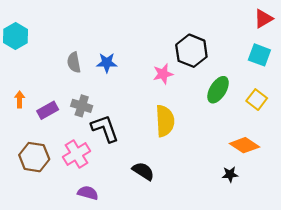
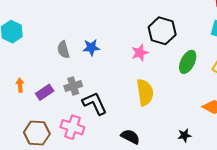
gray cross: (82, 106) -> (73, 86), turned -30
pink cross: (76, 154) -> (72, 127), turned -35
black star: (230, 174) -> (184, 135), moved

